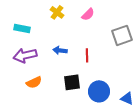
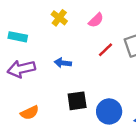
red line: (87, 55) -> (106, 50), moved, turned 48
orange semicircle: (34, 82) -> (30, 113), moved

